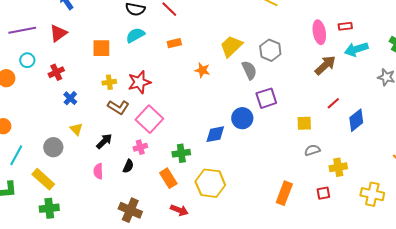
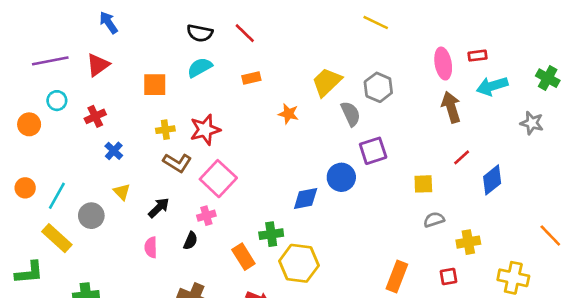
brown arrow: (325, 65) -> (451, 107), turned -65
green cross: (181, 153) -> (271, 234), moved
cyan line: (16, 155) -> (57, 196), moved
yellow rectangle: (43, 179) -> (57, 238), moved

